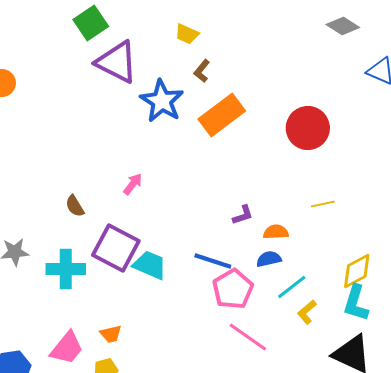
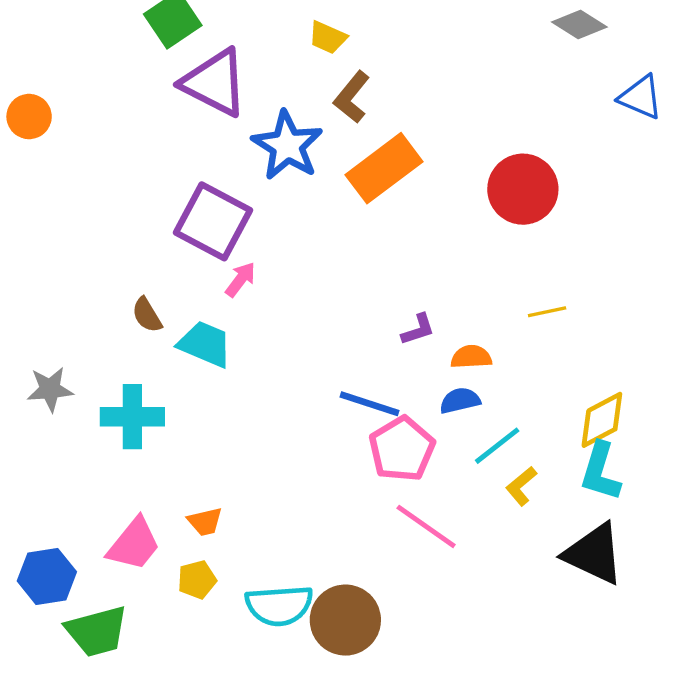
brown L-shape: (202, 71) -> (352, 97), size x1.4
purple square: (116, 248) -> (213, 221), moved
cyan trapezoid: (150, 265) -> (205, 344), moved

